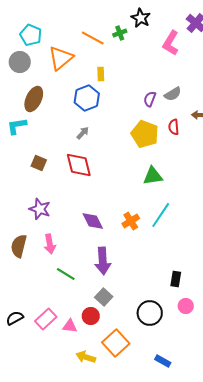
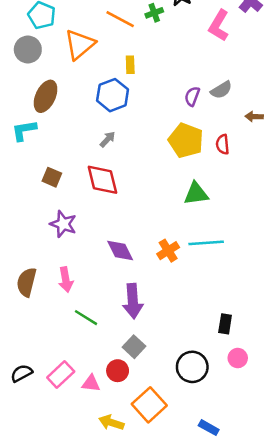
red semicircle: (174, 127) -> (223, 144), moved
purple star: (40, 209) -> (63, 224), moved
cyan line: (161, 215) -> (206, 243), turned 52

